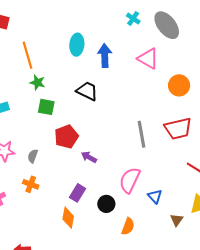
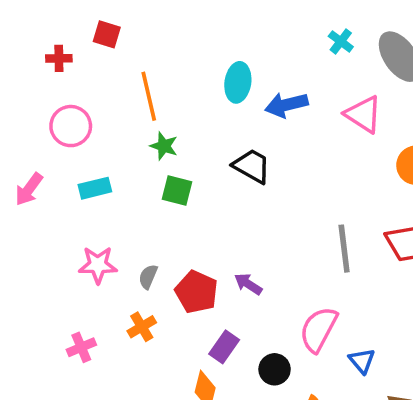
blue arrow: (105, 56) -> (286, 105), turned -105
red pentagon: (66, 137) -> (197, 292), moved, turned -30
orange cross: (31, 184) -> (142, 327), turned 35

